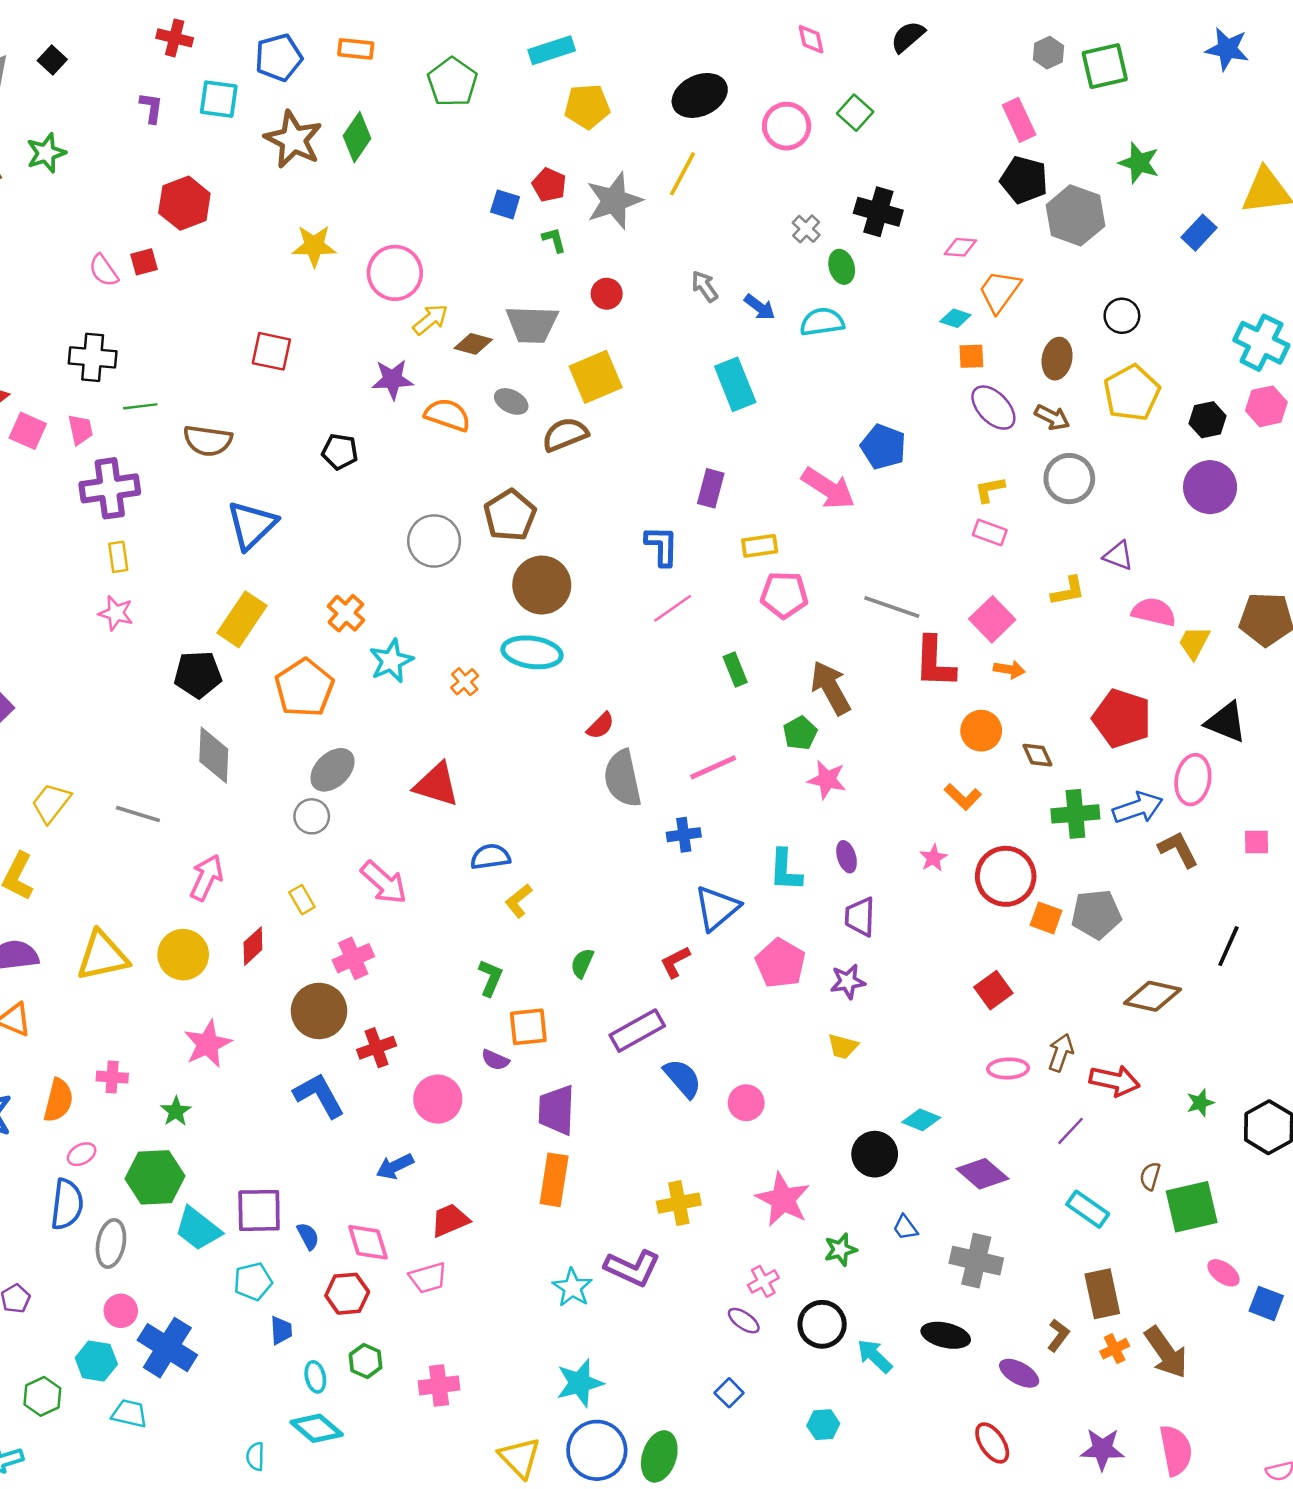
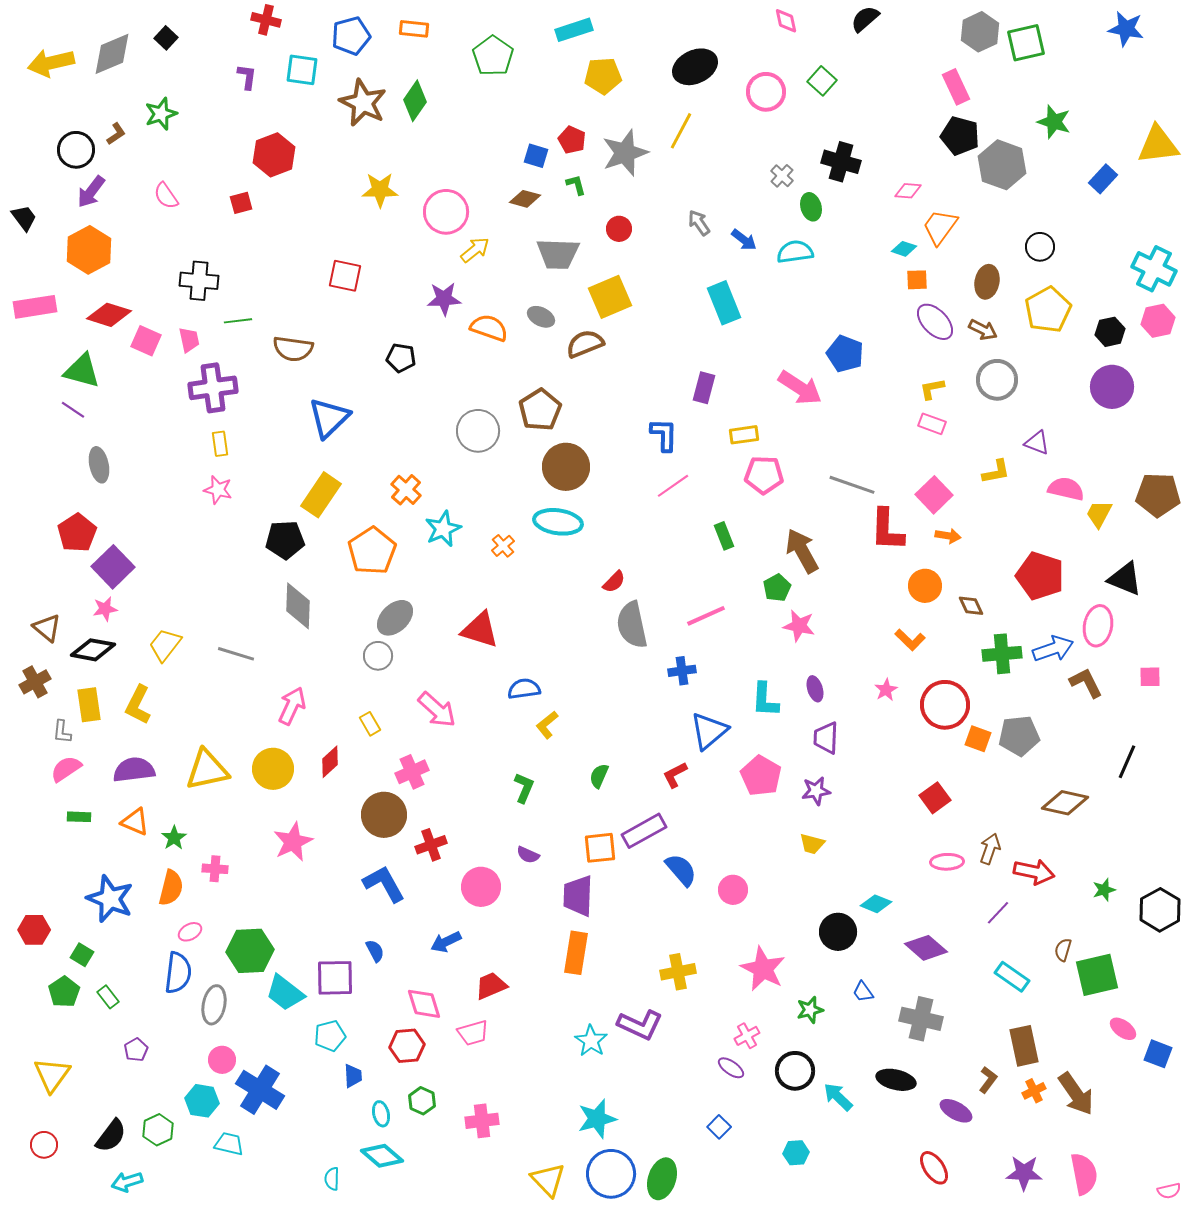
gray hexagon: (1048, 53) -> (980, 32), size x1.5
pink semicircle: (104, 270) -> (166, 196), moved
brown diamond: (473, 344) -> (525, 199), moved
orange square: (528, 1027) -> (600, 848), moved
green star: (176, 1111) -> (174, 838), moved
blue semicircle: (308, 1236) -> (375, 951), moved

